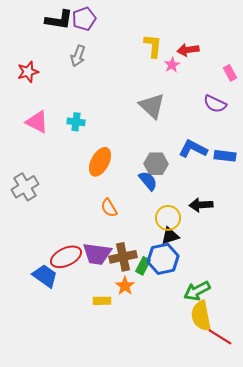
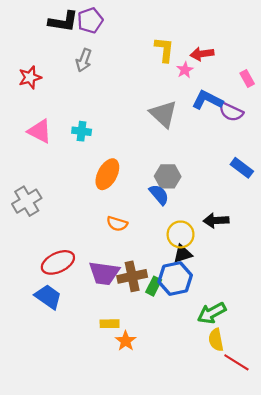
blue L-shape: (193, 149) -> (207, 100), moved
blue rectangle: (225, 156) -> (242, 168), turned 30
orange semicircle: (109, 208) -> (117, 224), turned -42
red ellipse: (66, 257) -> (58, 262), moved
orange star: (125, 286) -> (126, 341), moved
yellow semicircle: (201, 316) -> (216, 340), size x0.7

